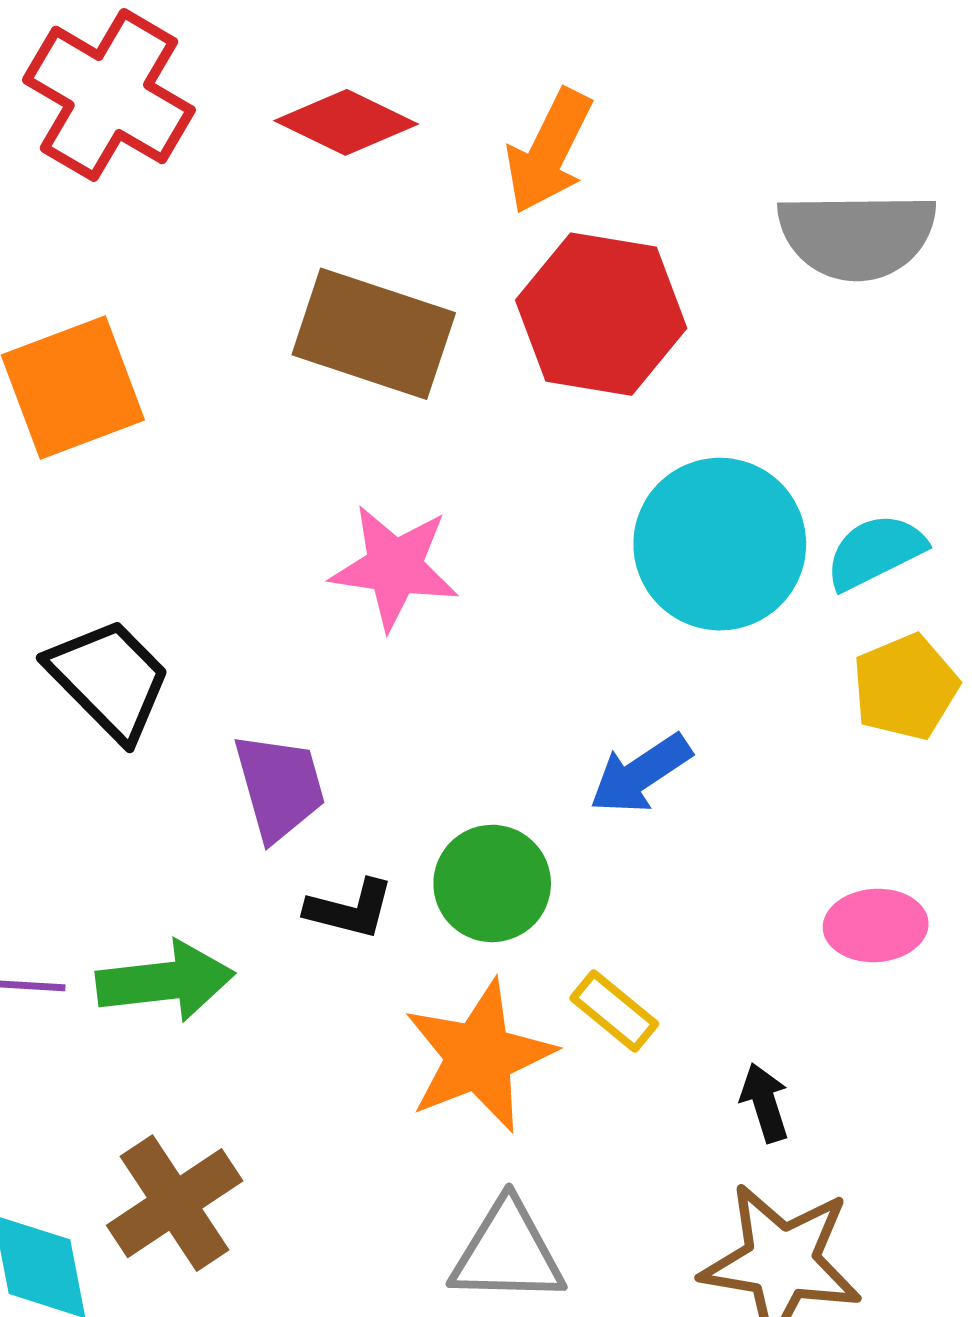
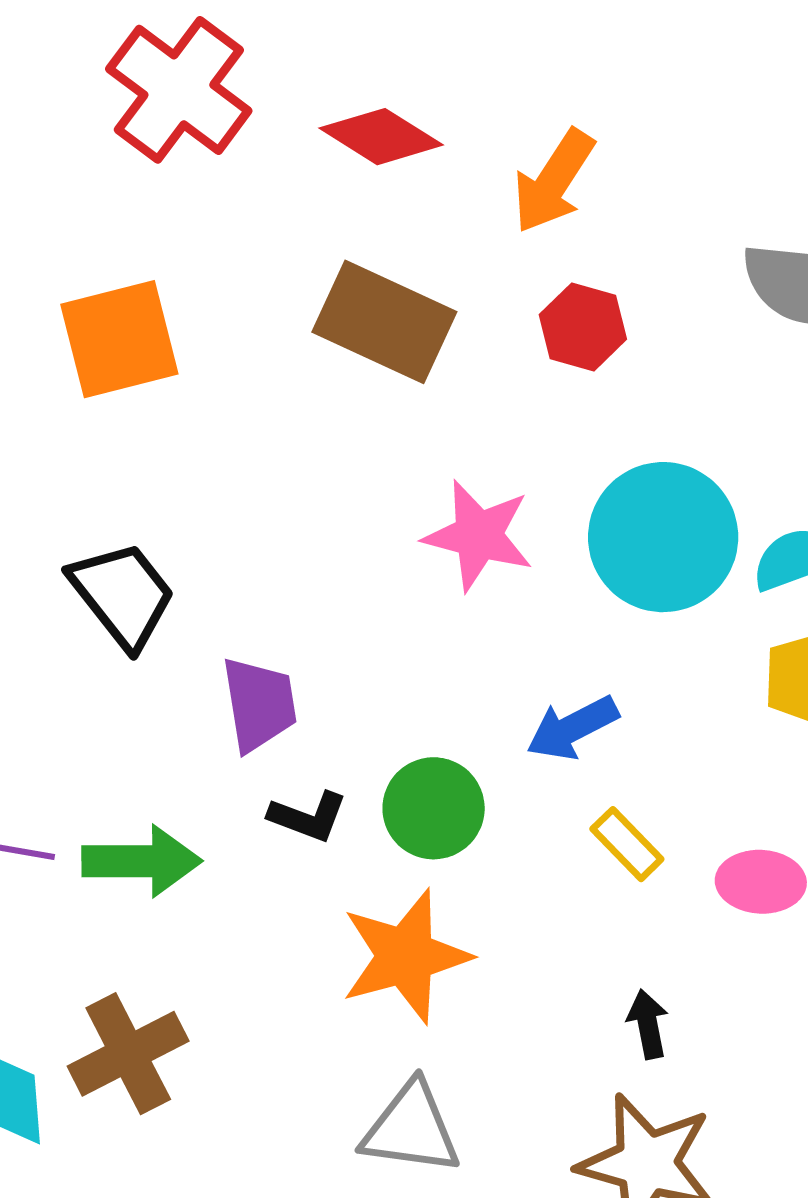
red hexagon: (601, 314) -> (583, 327), size x0.6
pink star: (395, 567) -> (478, 535), moved
yellow rectangle: (614, 1011) -> (627, 844), moved

